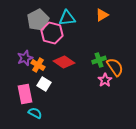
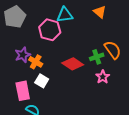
orange triangle: (102, 15) -> (100, 12), turned -48
gray pentagon: (38, 20) -> (15, 17), moved
red diamond: (64, 62) -> (73, 64), moved
orange semicircle: (115, 67) -> (113, 50), moved

